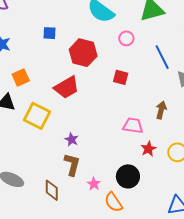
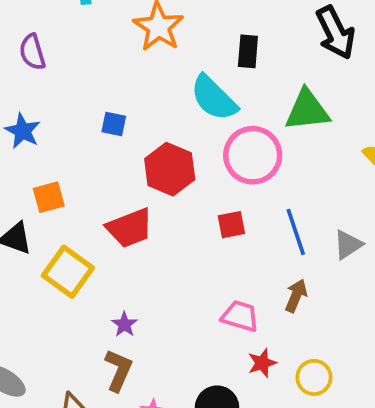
pink circle: (126, 38) -> (253, 155), size x2.0
blue line: (162, 57) -> (296, 232), moved
red square: (121, 77) -> (231, 225), turned -35

